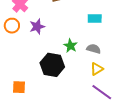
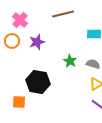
black hexagon: (52, 65) -> (38, 82), moved

